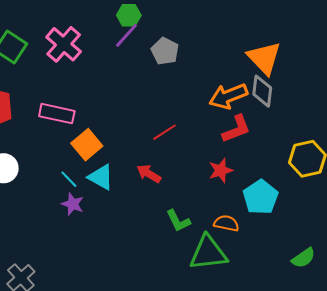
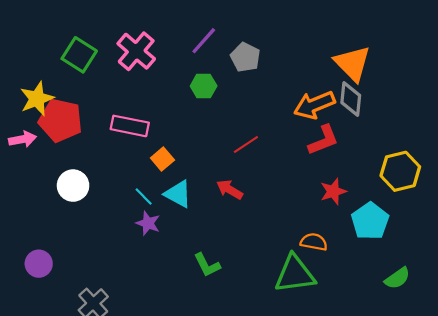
green hexagon: (129, 15) -> (204, 86), moved
orange square: (87, 145) -> (162, 159), size x0.7
red star: (221, 170) -> (333, 191), moved
cyan pentagon: (261, 197) -> (370, 221), moved
green L-shape: (178, 221) -> (207, 265), moved

